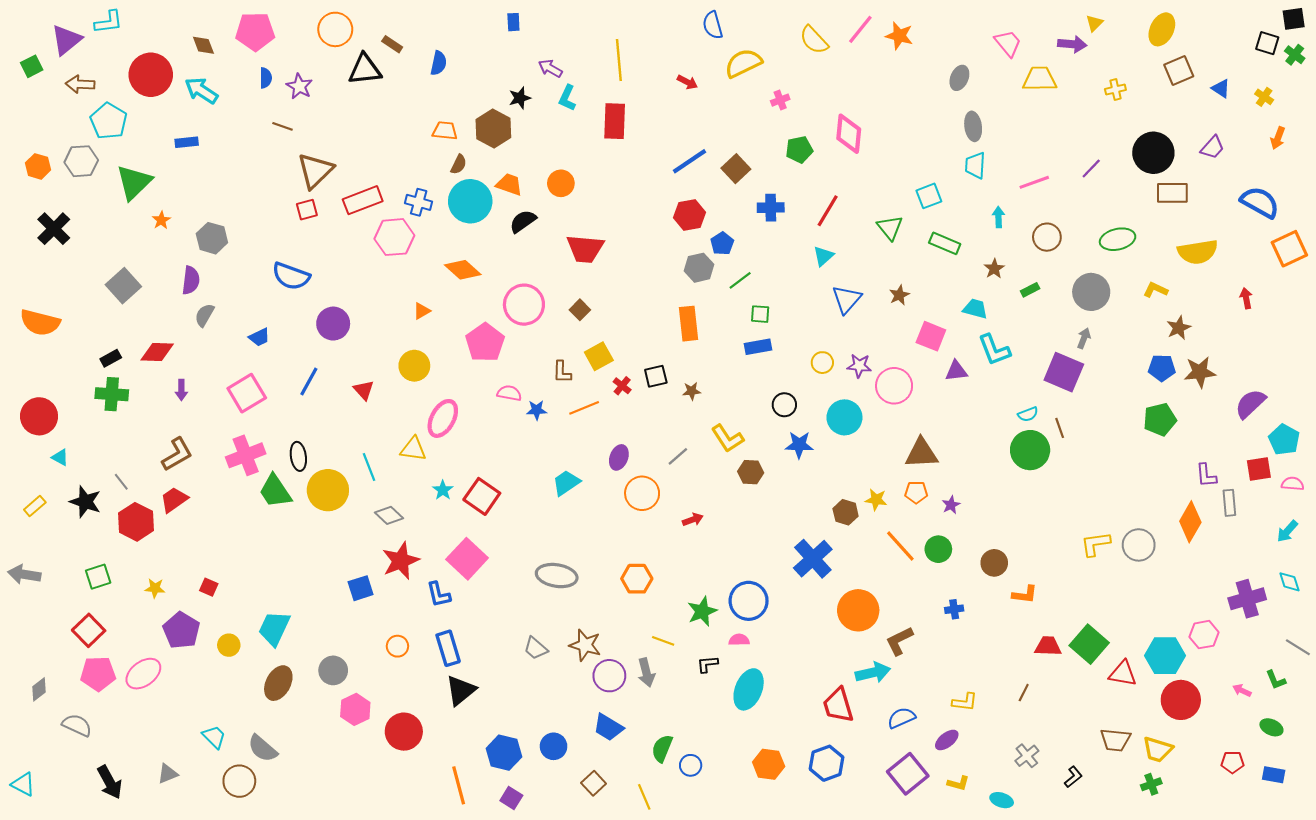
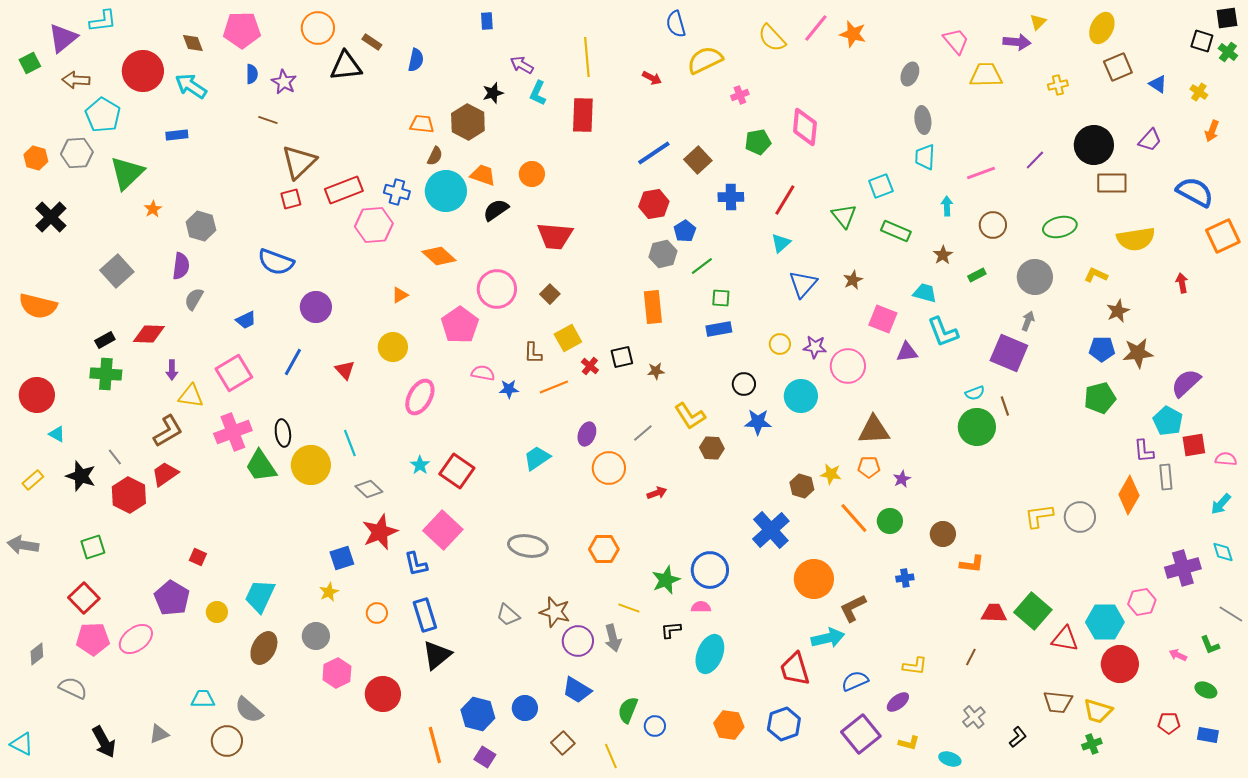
cyan pentagon: (1284, 440) -> (1168, 421), moved
yellow triangle: (413, 449) -> (191, 396), moved
yellow star: (155, 588) -> (329, 592), moved, turned -30
cyan trapezoid: (214, 737) -> (203, 699), turned -45

